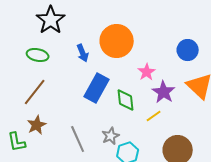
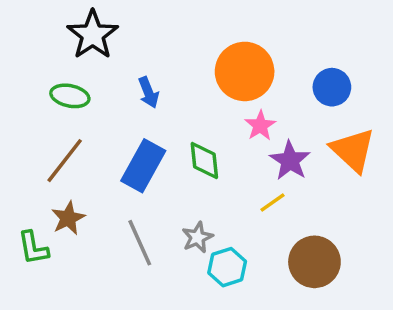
orange circle: (117, 41) -> (245, 71), moved
blue rectangle: (97, 88) -> (143, 166), moved
green diamond: (126, 100) -> (204, 161), moved

